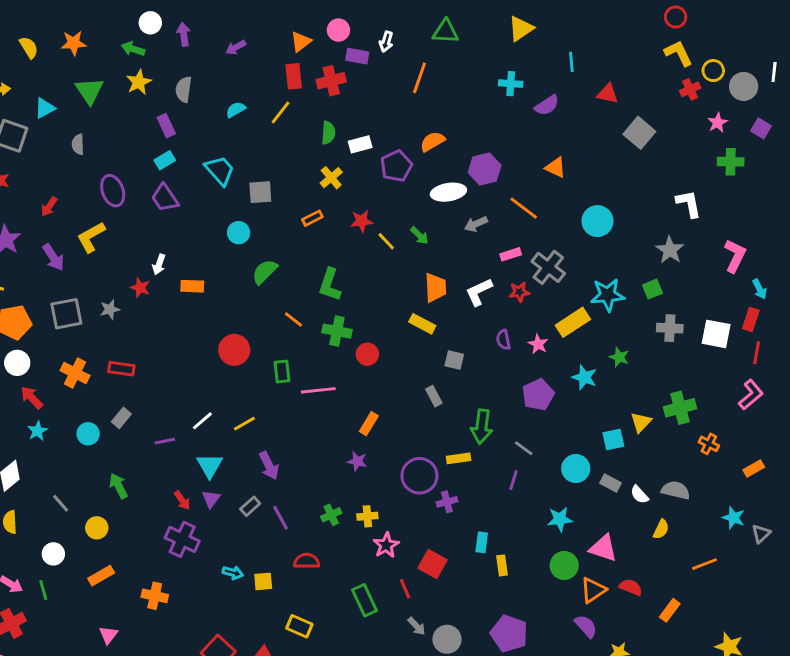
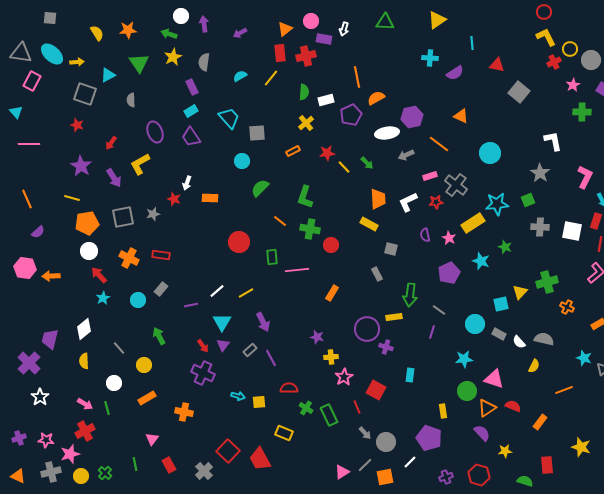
orange line: (419, 78) -> (357, 77), moved, turned -30
purple star: (357, 461) -> (317, 337), moved
purple cross: (447, 502) -> (386, 347), turned 32
green cross: (331, 515) -> (306, 408), moved, turned -32
yellow rectangle: (502, 565) -> (443, 411), moved

